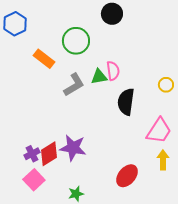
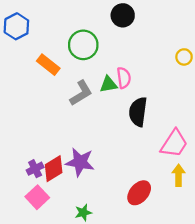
yellow circle: (166, 85) -> (184, 57), moved

